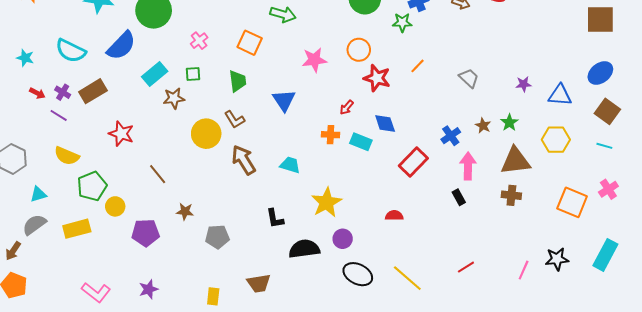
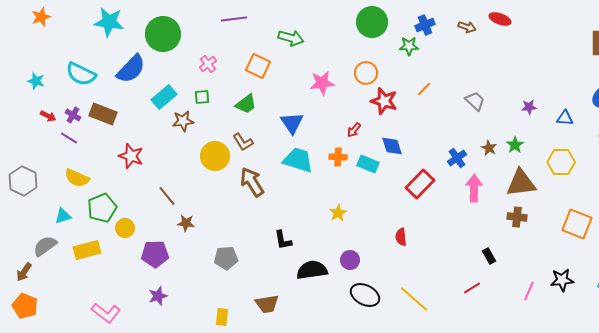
green trapezoid: (237, 81) -> (246, 104), turned 60
brown rectangle: (93, 91) -> (103, 114), turned 52
blue triangle: (560, 95) -> (565, 118), size x0.7
cyan trapezoid: (290, 165) -> (298, 160), moved, size x1.5
cyan triangle: (38, 194) -> (63, 216), moved
black rectangle: (459, 197) -> (489, 256), moved
yellow star: (326, 202) -> (338, 213), moved, size x0.6
brown star: (185, 211) -> (186, 223), moved
red semicircle: (394, 216) -> (401, 237), turned -96
purple star: (149, 289) -> (158, 296), moved

